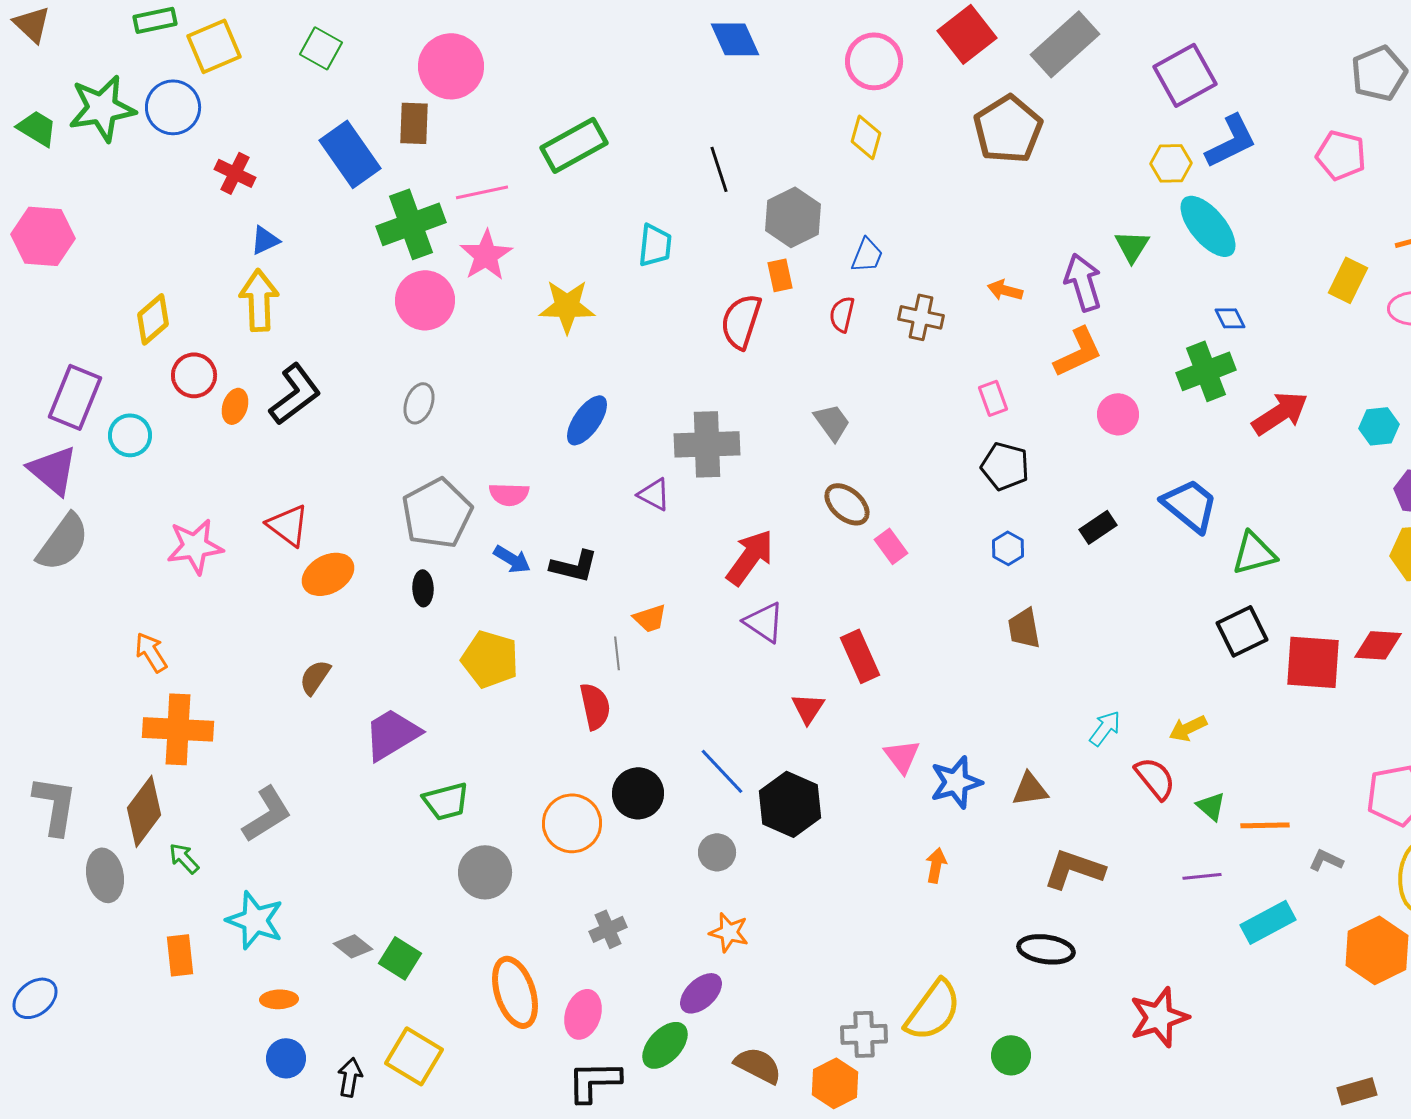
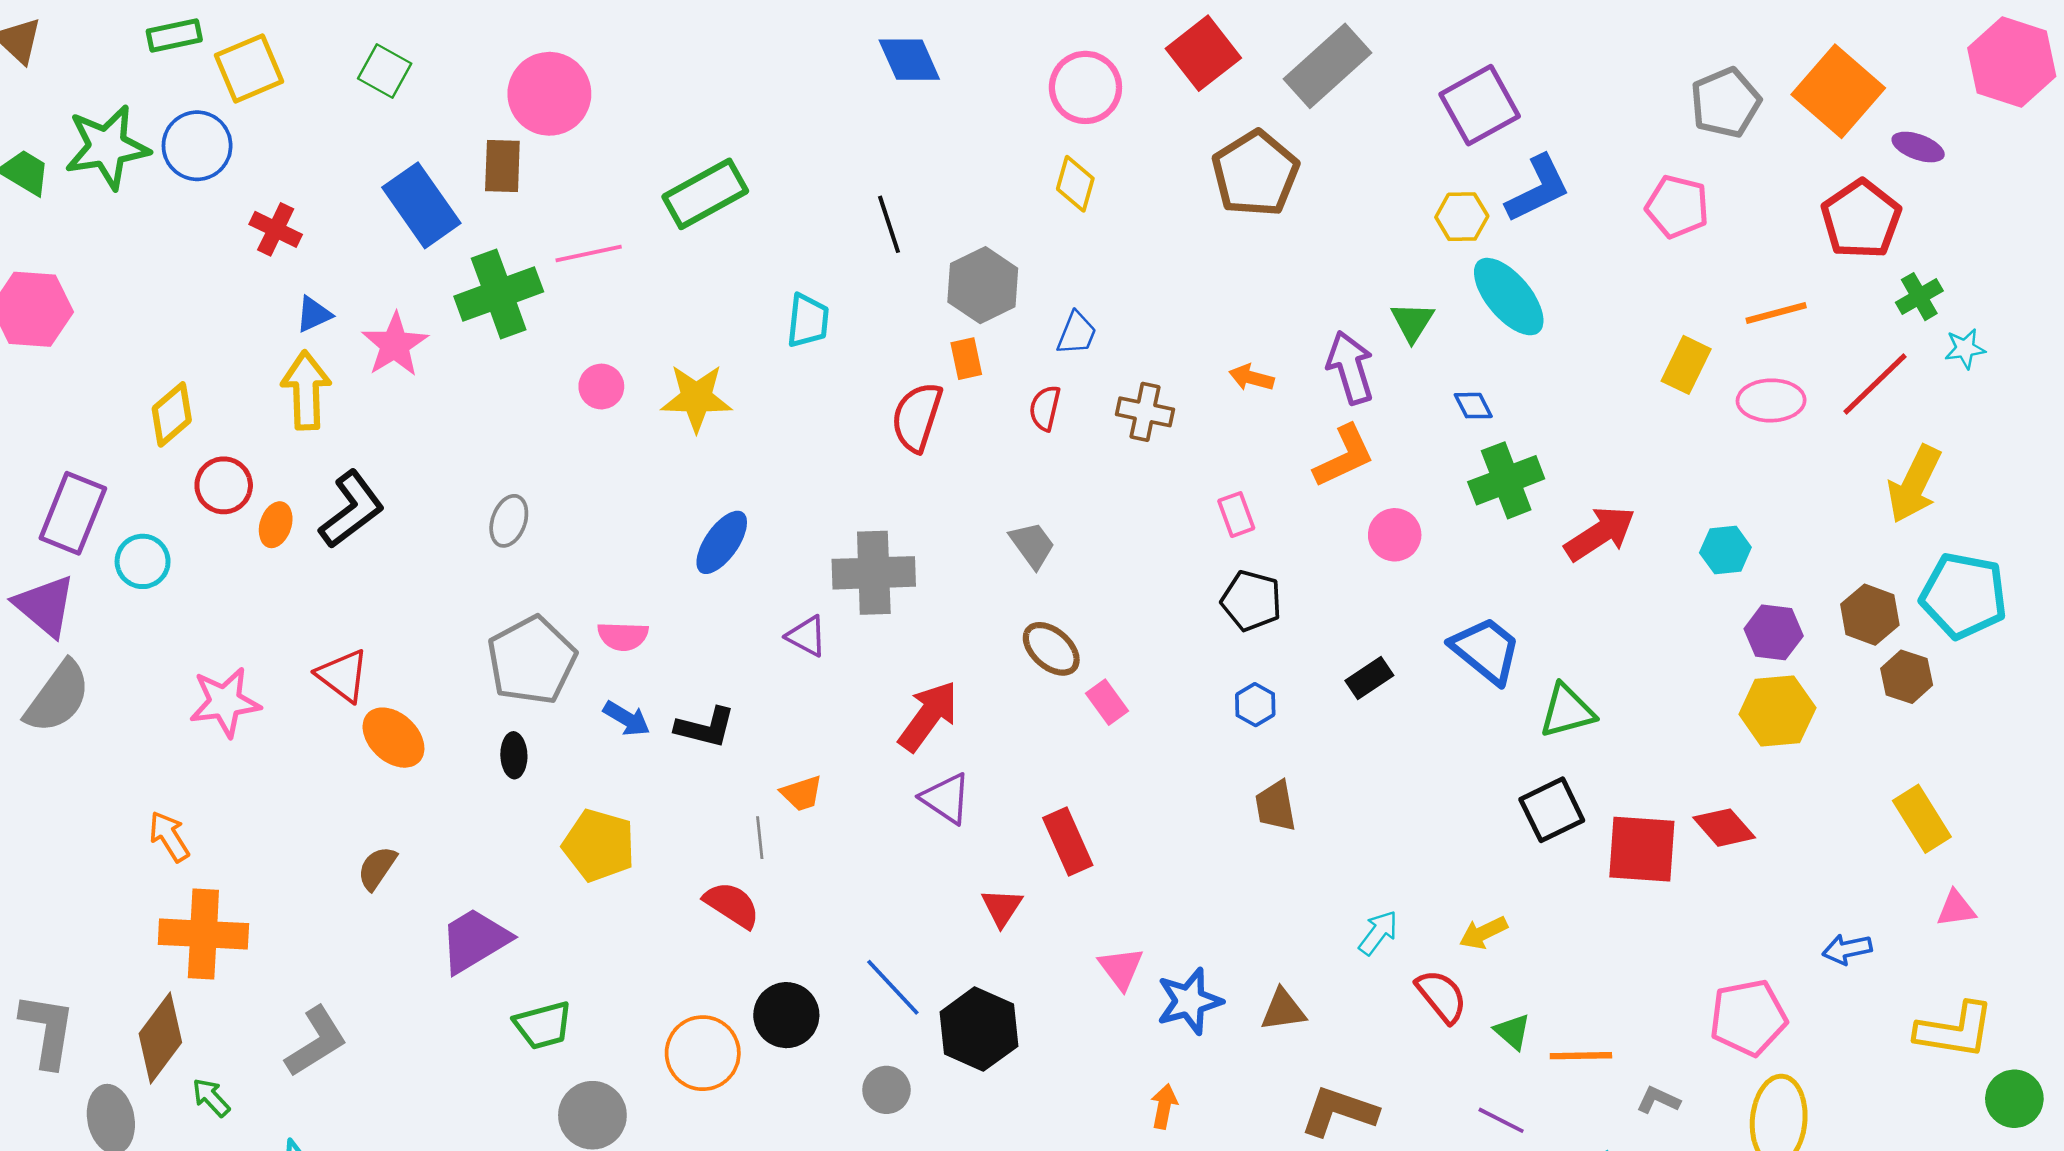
pink star: (486, 255) -> (395, 345), moved
pink circle: (425, 300) -> (601, 387), moved, size x0.6
blue diamond: (1230, 318) -> (1473, 406), moved
orange ellipse: (328, 574) -> (393, 738), turned 72
red diamond: (1378, 645) -> (1724, 828), turned 45
red semicircle: (595, 706) -> (732, 905), turned -45
purple line: (1202, 876) -> (1501, 1120), turned 33

